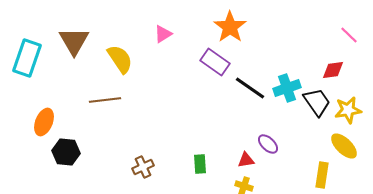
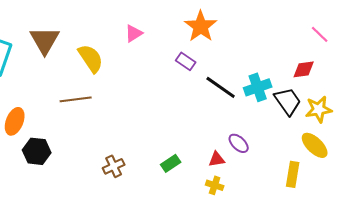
purple rectangle: (215, 62) -> (186, 61), size x0.7
green rectangle: (200, 164) -> (171, 163), turned 60

